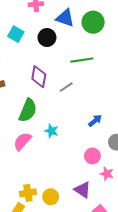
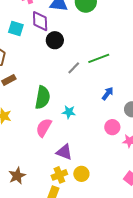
black circle: (47, 38) -> (55, 40), moved
green line: (82, 60) -> (99, 58), moved
purple diamond: (39, 77) -> (40, 21), moved
purple triangle: (83, 190) -> (64, 152), moved

